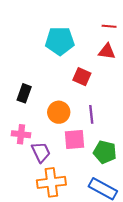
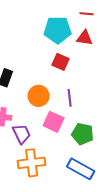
cyan pentagon: (60, 41) -> (58, 30), moved
pink square: (74, 139) -> (54, 122), turned 30

